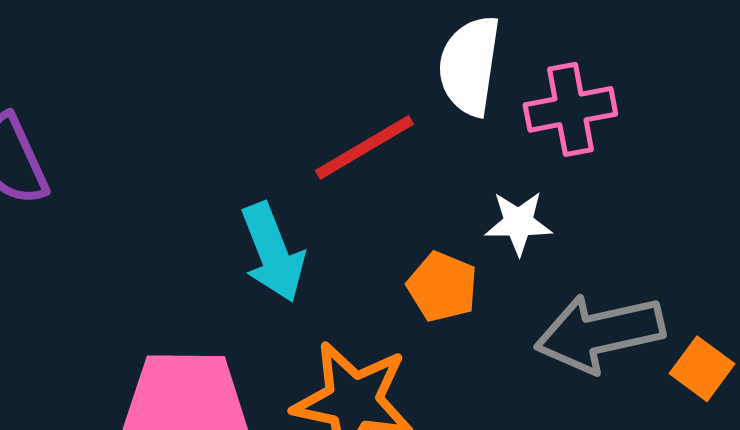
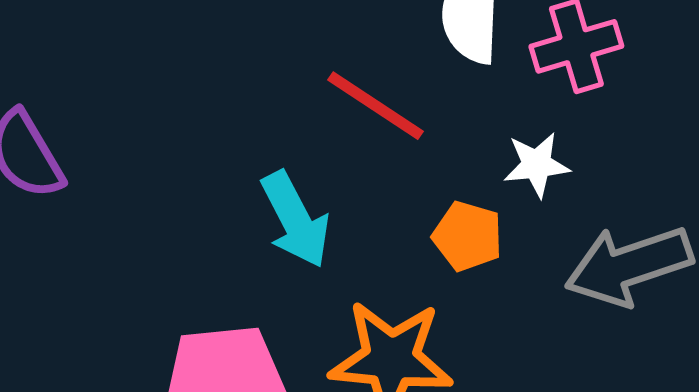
red line: (364, 147) -> (376, 106), turned 70

